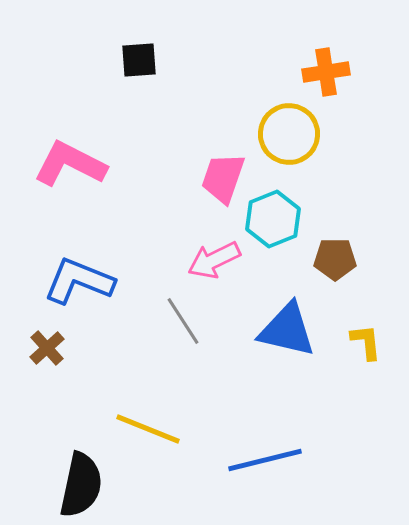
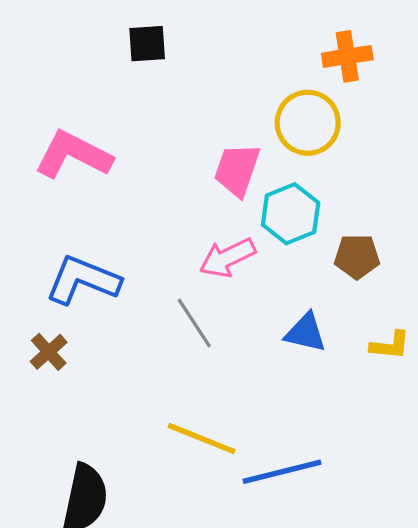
blue triangle: (287, 330) -> (306, 333), size x0.7
yellow L-shape: (366, 342) -> (390, 345), turned 102
yellow line: (148, 429) -> (202, 439), moved

